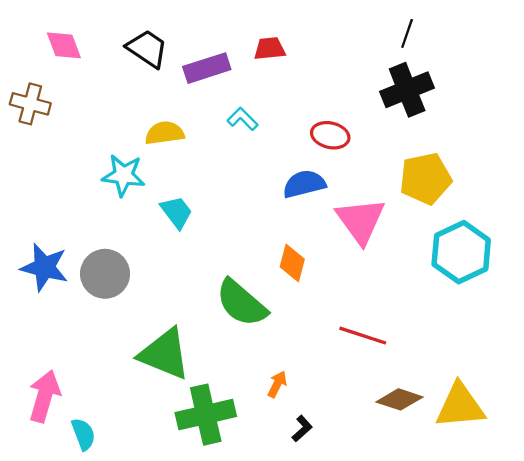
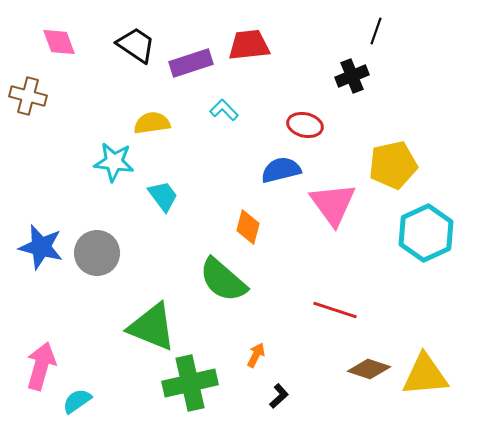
red trapezoid: (270, 49) -> (249, 45), size x1.4
black cross: (407, 90) -> (352, 76), moved, size x0.7
orange diamond: (292, 263) -> (248, 227), moved
cyan semicircle: (83, 434) -> (77, 401), turned -104

